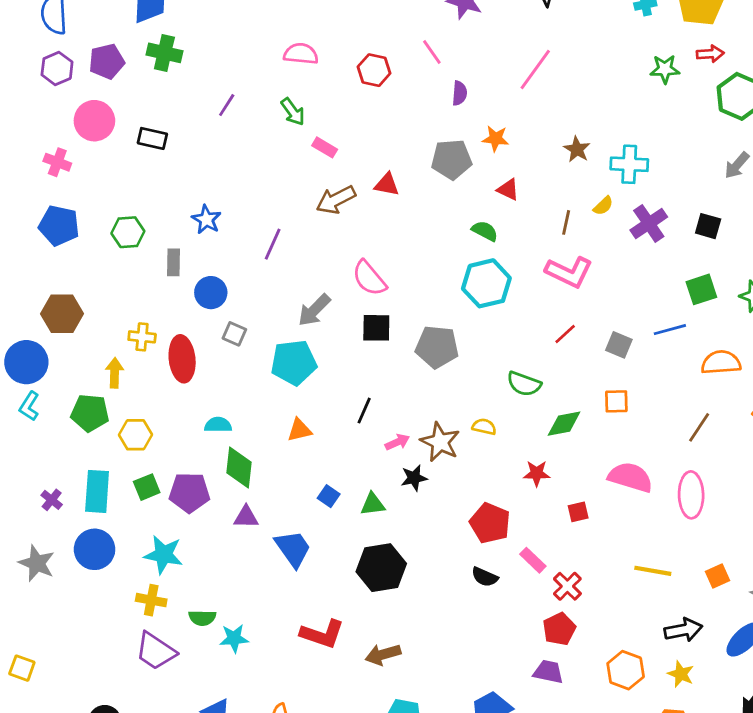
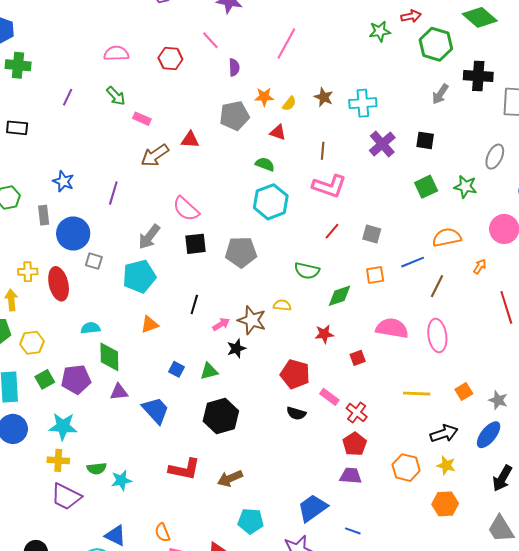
yellow semicircle: (603, 206) -> (289, 104), moved
blue circle: (211, 293) -> (73, 234), size x1.4
blue line: (670, 330) -> (413, 262), moved

